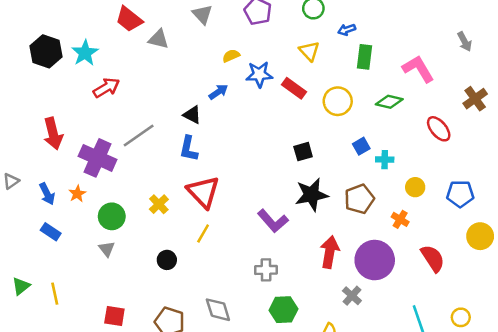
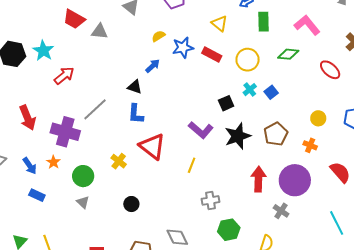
cyan cross: (385, 160) -> (250, 90), moved, turned -32
purple L-shape: (273, 221) -> (201, 130), moved
yellow line: (203, 234) -> (192, 165), moved

